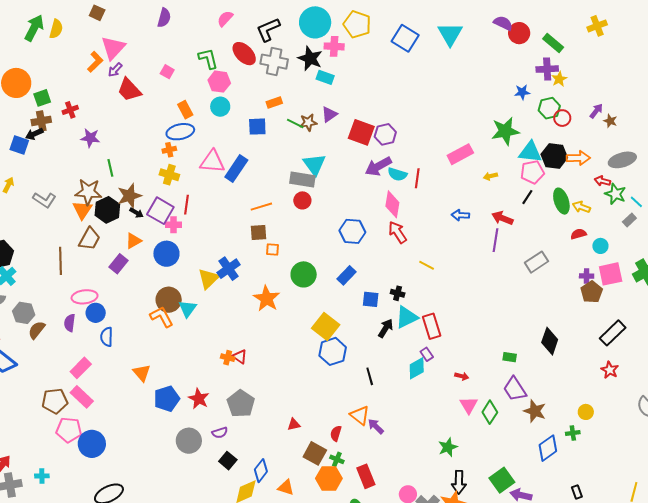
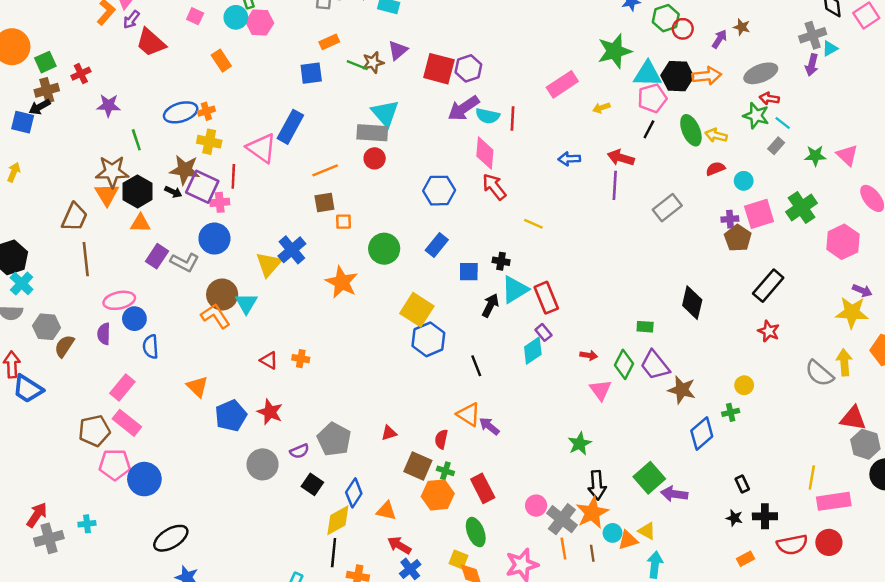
cyan circle: (220, 107) -> (236, 17), moved
purple arrow: (596, 111) -> (719, 39), moved
blue ellipse: (180, 132) -> (181, 112), moved
pink triangle: (212, 162) -> (261, 148), moved, turned 36
red arrow: (602, 181) -> (769, 98), moved
brown star: (129, 196) -> (185, 170), moved, turned 30
gray L-shape: (44, 200) -> (185, 262), moved
brown trapezoid: (89, 239) -> (75, 217), moved
orange triangle: (133, 241) -> (140, 223), moved, turned 36
red triangle: (240, 357) -> (269, 360), moved
gray pentagon: (241, 404) -> (334, 439), moved
green diamond: (490, 412) -> (624, 364), moved

